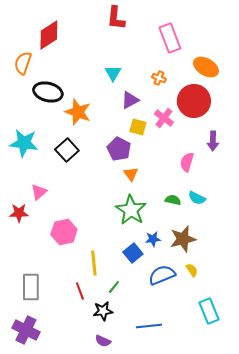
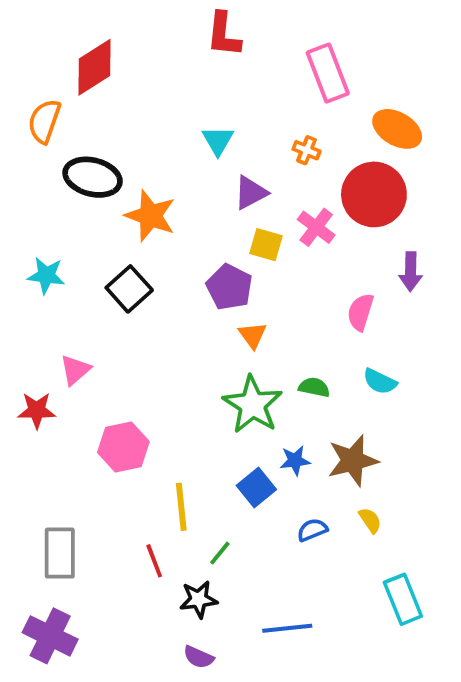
cyan star: (24, 143) -> (46, 275), size x0.7
green semicircle: (173, 200) -> (314, 387), moved
blue semicircle: (162, 275) -> (312, 530), size x0.6

